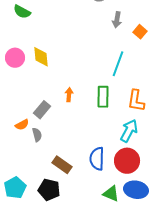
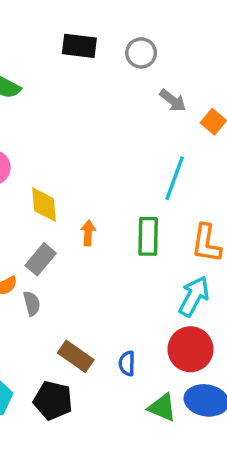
gray arrow: (117, 20) -> (173, 101), turned -63
yellow diamond: (41, 57) -> (44, 205), moved
blue semicircle: (97, 159) -> (127, 363), moved, size x0.6

